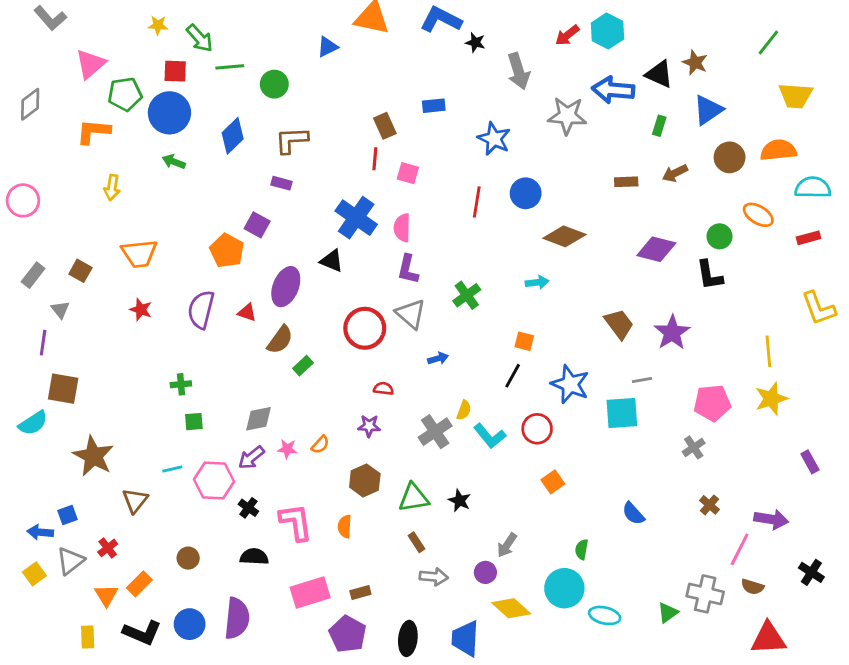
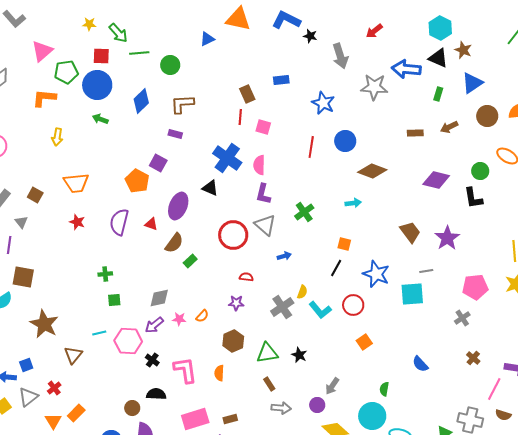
cyan hexagon: (607, 31) -> (440, 28), moved
brown circle: (188, 558) -> (132, 408), moved

